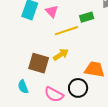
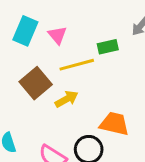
brown square: (39, 63) -> (36, 83), moved, turned 30

